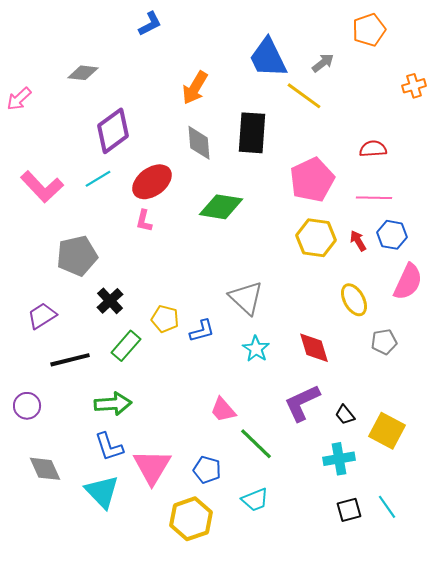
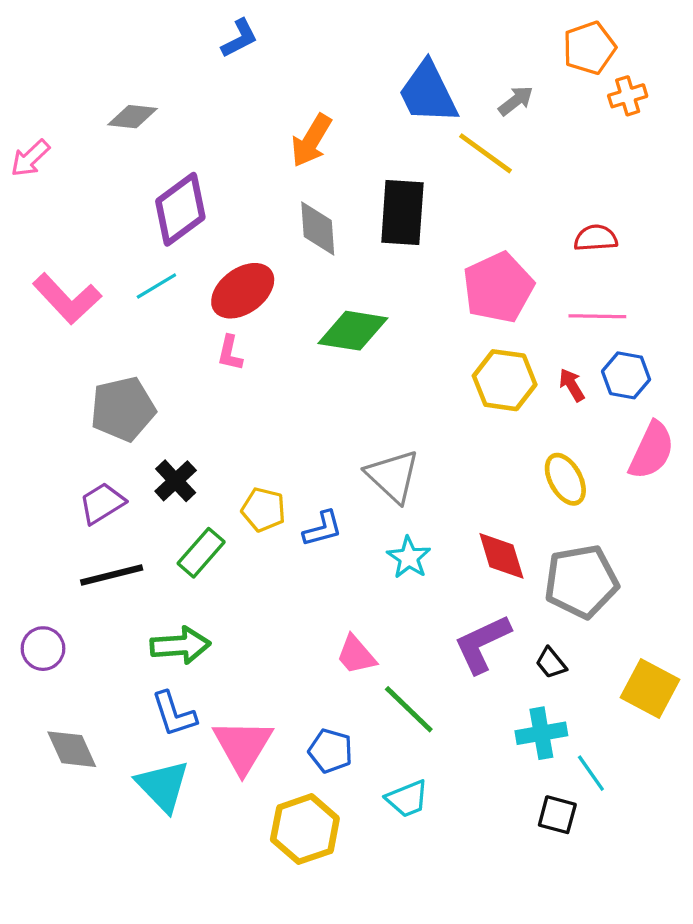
orange cross: (414, 86) -> (628, 96), moved
purple trapezoid: (42, 316) -> (102, 503), moved
gray pentagon: (384, 342) -> (581, 581), moved, size x1.8
yellow square: (387, 431) -> (650, 688), moved
cyan line: (387, 507) -> (591, 773), moved
black square: (349, 510) -> (557, 815), turned 30

